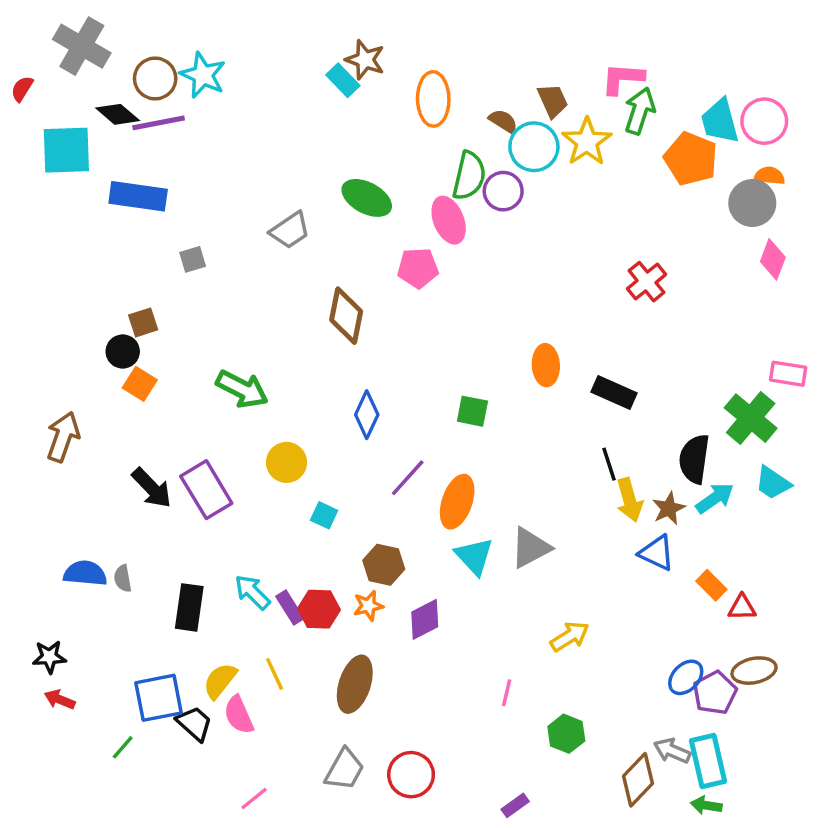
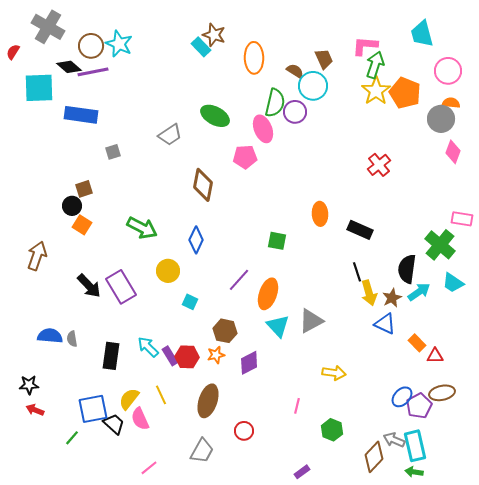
cyan trapezoid: (720, 121) -> (422, 34), moved
yellow star: (587, 142) -> (376, 91), moved
blue diamond: (367, 415) -> (196, 240), moved
yellow arrow: (570, 636) -> (334, 373), turned 40
red circle: (411, 775) -> (244, 431), moved, size x0.7

